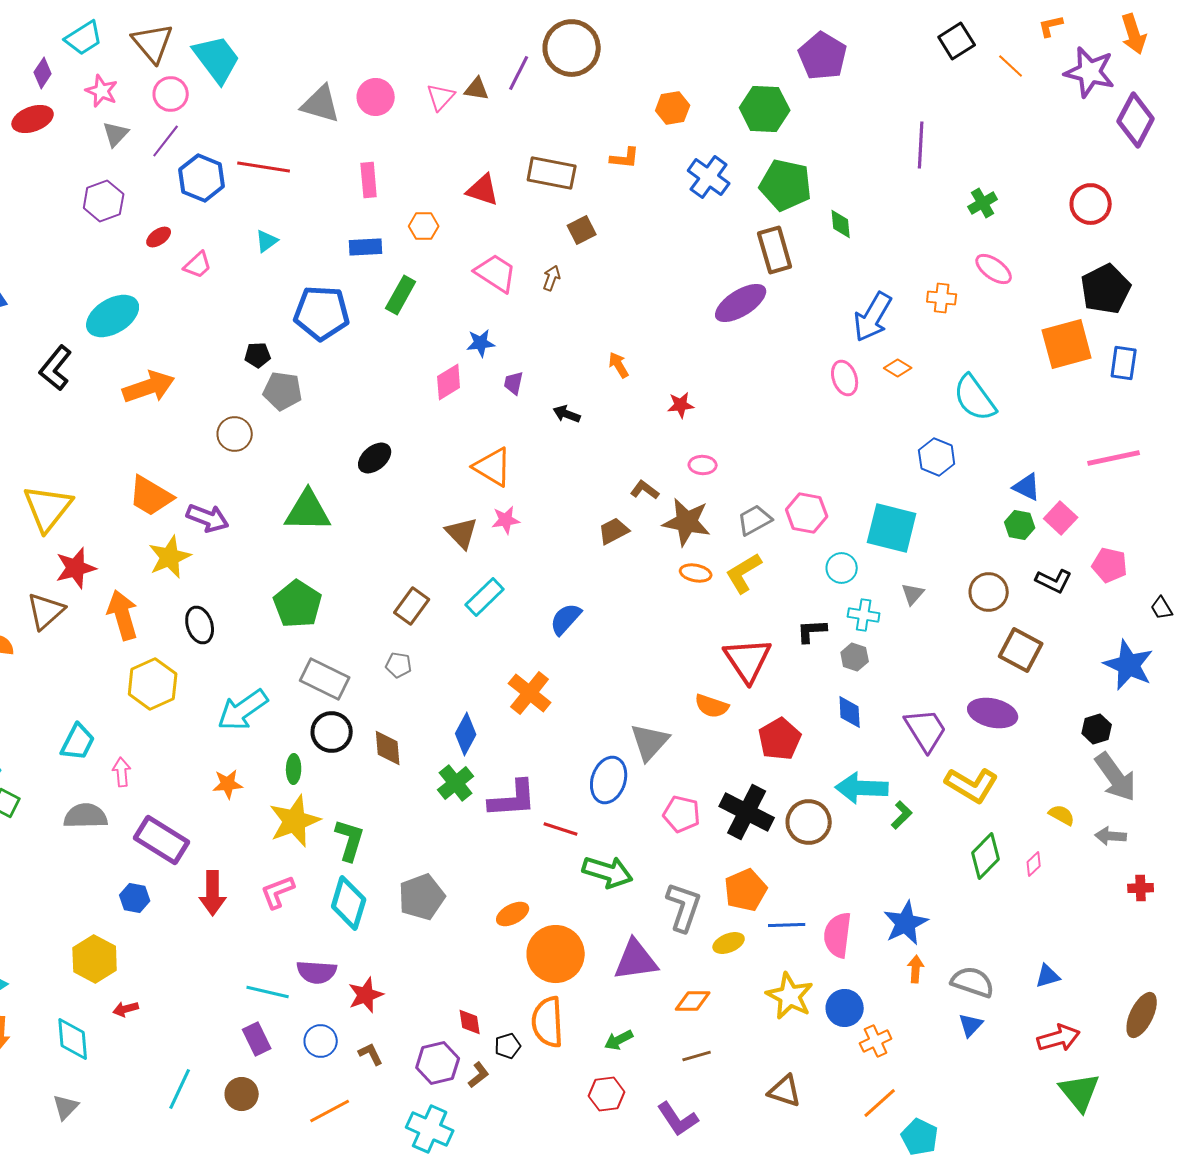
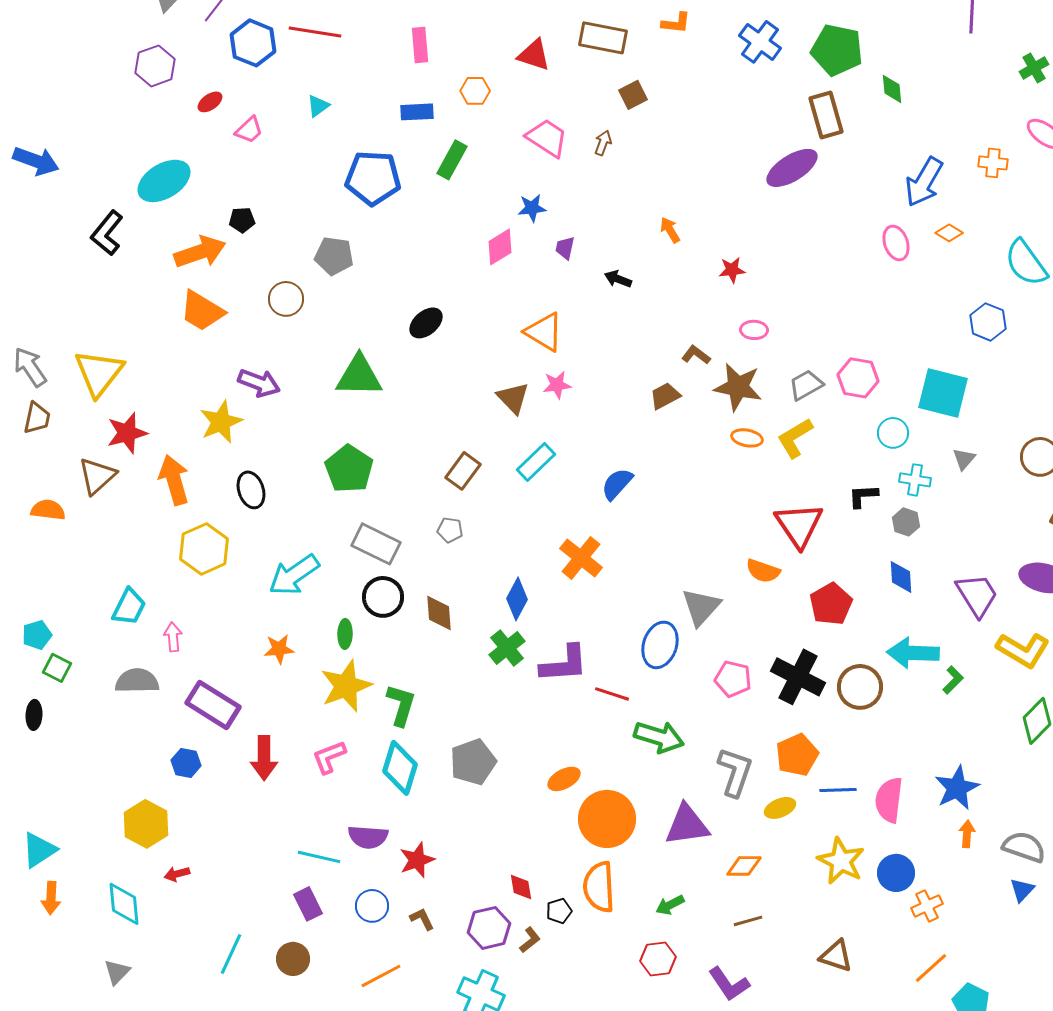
black pentagon: (258, 355) -> (242, 220), moved
orange trapezoid: (151, 496) -> (202, 311), moved

